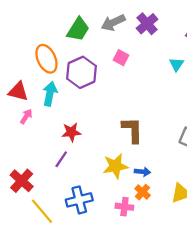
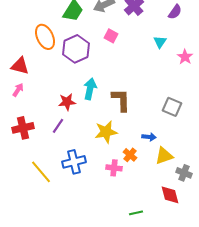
cyan arrow: (50, 94) -> (90, 89), moved
pink arrow: (26, 116) -> (18, 90), moved
blue arrow: (143, 172) -> (149, 137), moved
red cross: (22, 181) -> (23, 128), moved, turned 35

